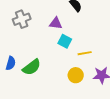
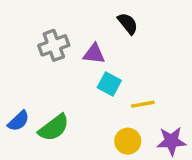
gray cross: (22, 19) -> (54, 45), moved
blue semicircle: (11, 63) -> (18, 121), turned 32

